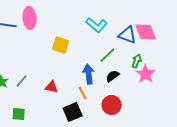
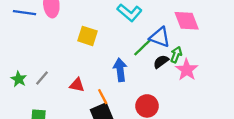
blue triangle: (128, 35) -> (160, 37), moved
black semicircle: (113, 76) -> (161, 62), moved
orange line: (83, 93) -> (103, 97), moved

